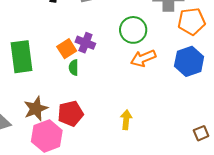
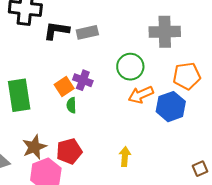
orange pentagon: (191, 21) -> (187, 76), moved
blue hexagon: (189, 61) -> (171, 107), moved

